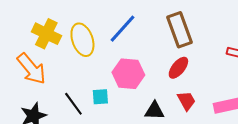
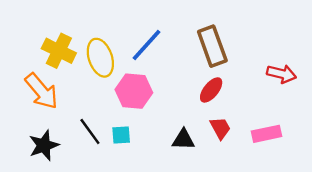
pink hexagon: (128, 74) -> (134, 91), moved
cyan square: (100, 97) -> (121, 135), moved

